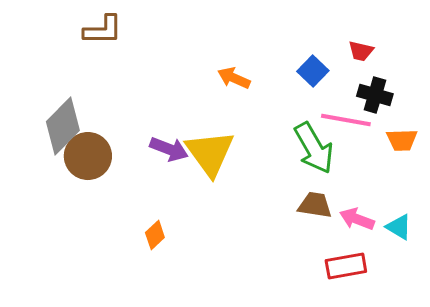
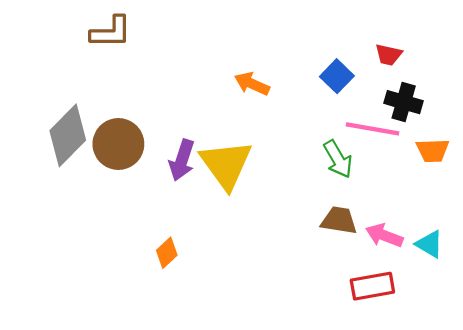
green arrow: (314, 148) -> (338, 159), size x0.7
purple arrow: (169, 149) -> (182, 160), turned 87
brown circle: (88, 156) -> (118, 144), moved

